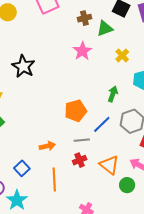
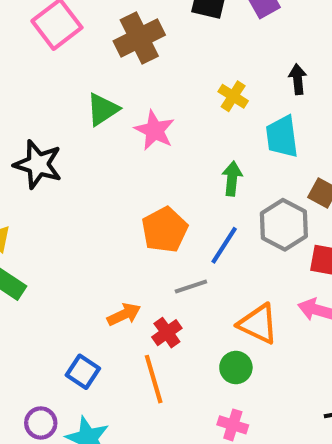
brown cross: (84, 18) -> (139, 38), size x1.6
green triangle: (105, 28) -> (103, 109), moved
pink star: (82, 51) -> (155, 130), moved
red cross: (80, 160) -> (167, 333), moved
green circle: (127, 185) -> (236, 368), moved

